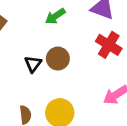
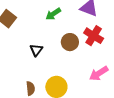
brown circle: (58, 59) -> (70, 42), moved

